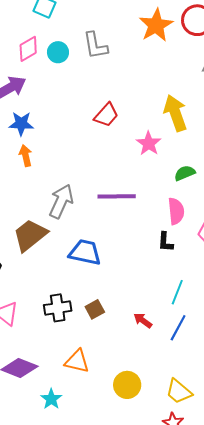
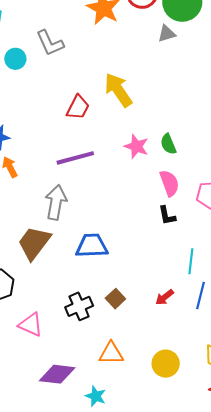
yellow arrow: (175, 113) -> (118, 90), moved
pink star: (149, 143) -> (136, 146), moved
green semicircle: (185, 173) -> (168, 144), turned -75
purple line: (117, 196) -> (75, 158), moved
red arrow: (143, 320) -> (165, 297), turned -60

